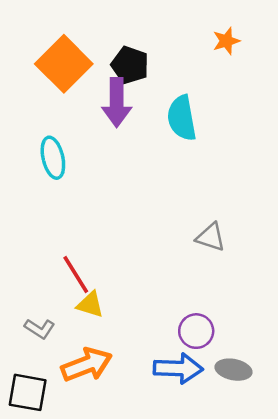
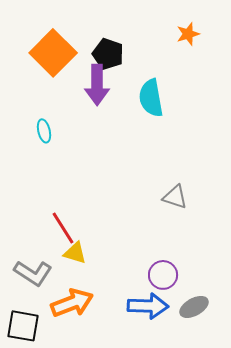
cyan ellipse: (53, 158) -> (44, 131), size x0.7
gray L-shape: (40, 329) -> (33, 273), size x1.5
gray ellipse: (234, 370) -> (194, 307), turned -40

